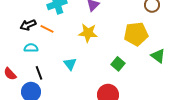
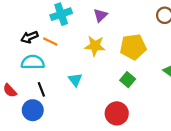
yellow pentagon: (136, 34) -> (133, 47), moved
cyan semicircle: (31, 48) -> (33, 62), size x1.5

